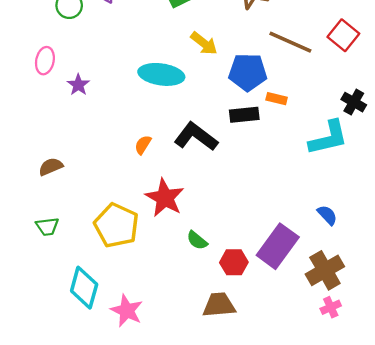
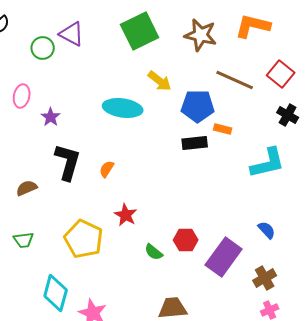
black cross: (354, 102) -> (288, 115), moved
black L-shape: (196, 137) -> (68, 162), moved, turned 69
red star: (165, 198) -> (126, 215), size x0.7
red hexagon: (234, 262) -> (186, 240), moved
brown cross: (325, 270) -> (265, 278), size x0.7

